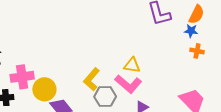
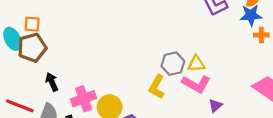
blue star: (191, 31) -> (251, 15), size x1.5
gray hexagon: (105, 97) -> (173, 64), moved

